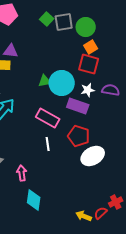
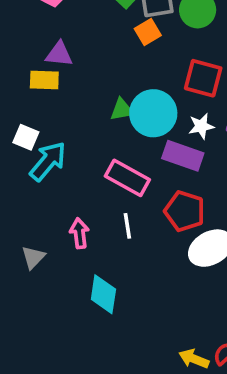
orange square: (91, 47) -> (148, 32), moved
pink arrow: (22, 173) -> (79, 233), moved
cyan diamond: (34, 200) -> (103, 294), moved

